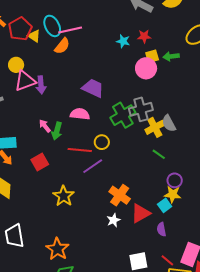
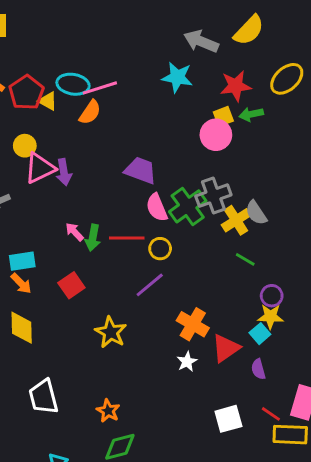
cyan ellipse: (52, 26) -> (73, 84), turned -50
red star: (144, 36) -> (236, 86), moved, size x1.5
cyan star: (123, 41) -> (177, 77), moved, size x1.5
pink semicircle: (80, 114) -> (157, 207), moved, turned -114
red line: (80, 150) -> (127, 238), moved
orange star: (57, 249) -> (108, 411), size x0.7

